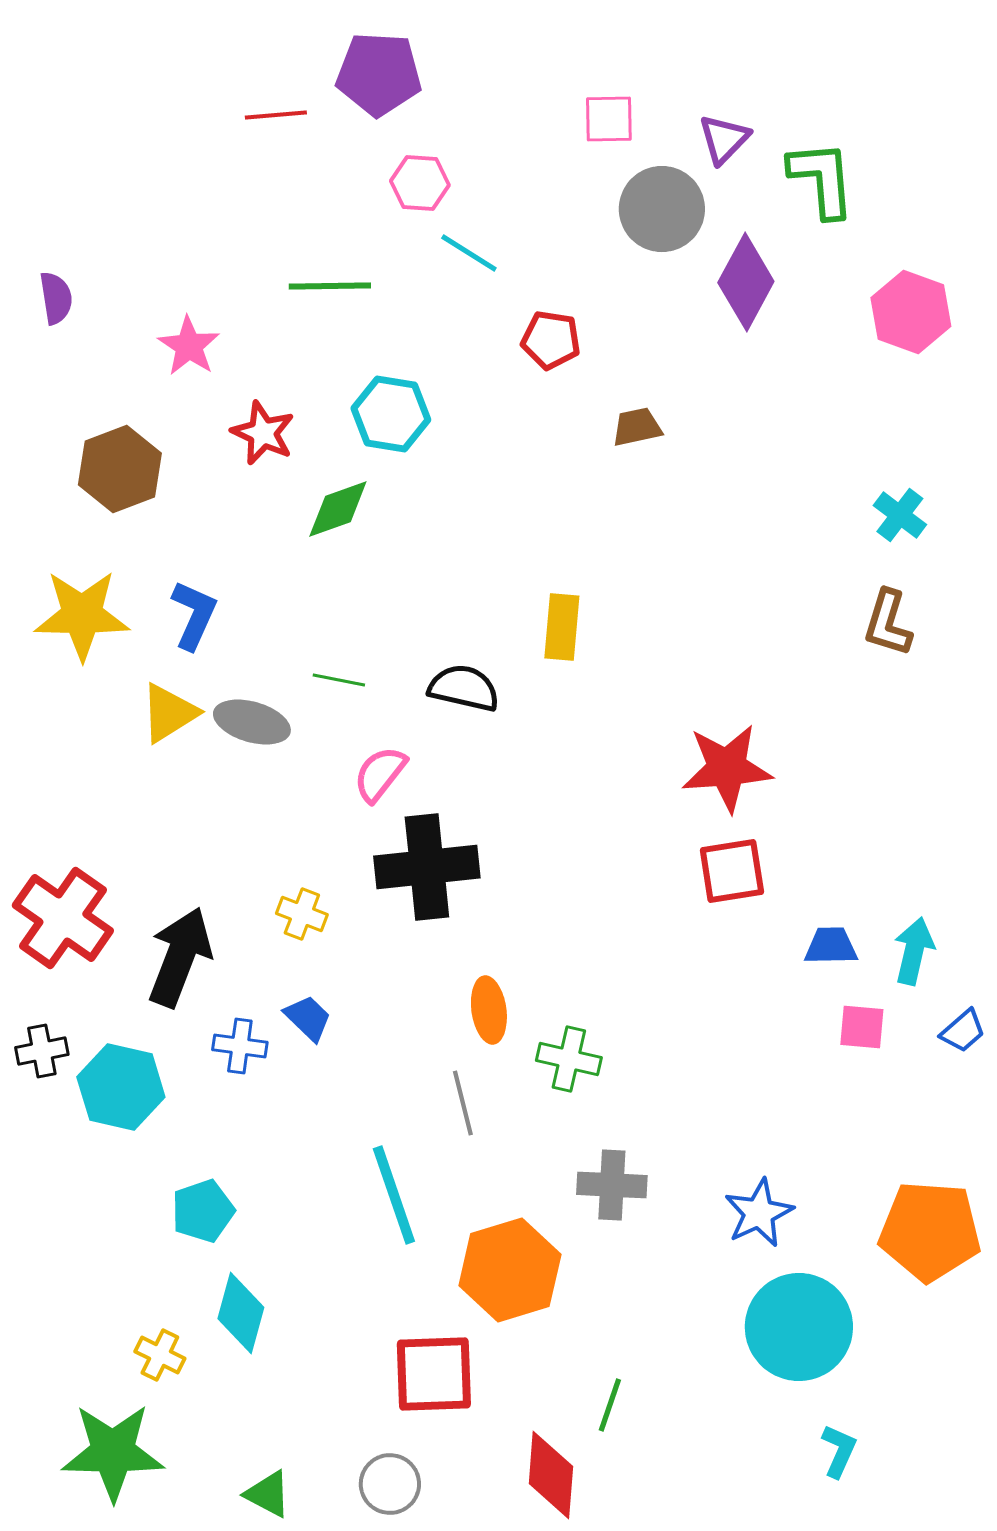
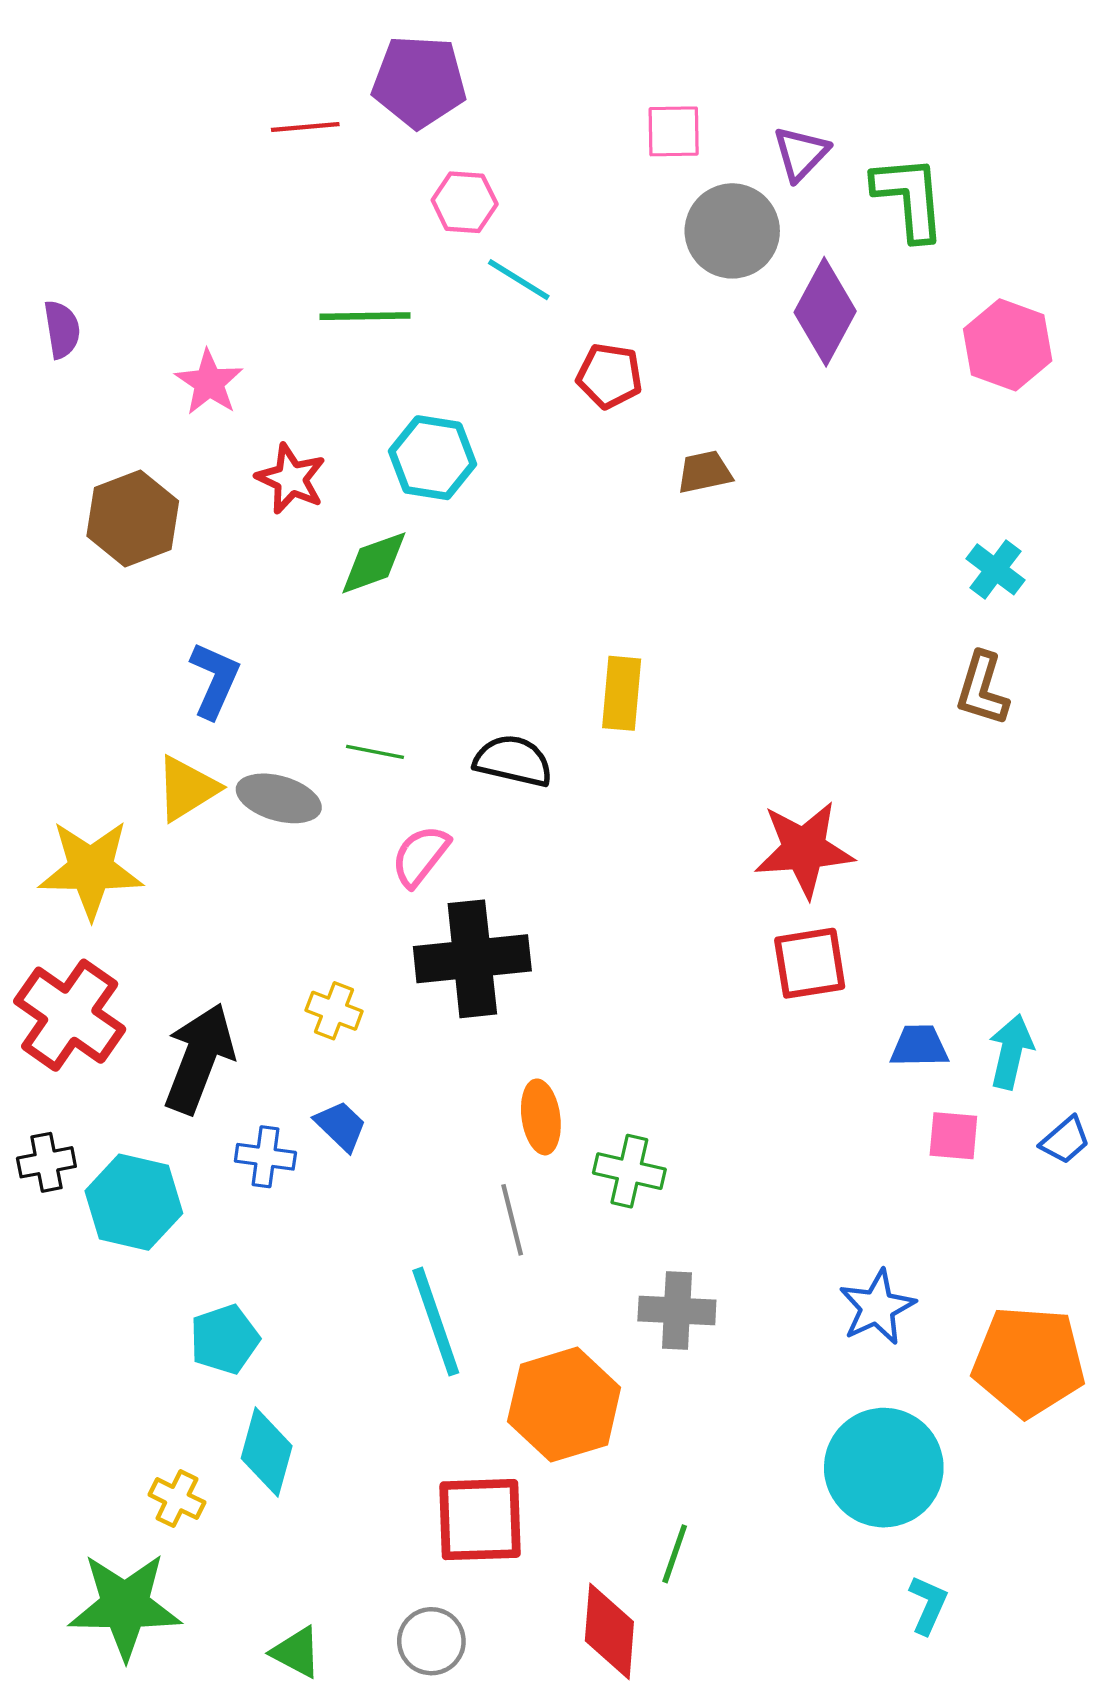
yellow star: (82, 615) -> (91, 869), moved
blue star: (759, 1213) -> (877, 1307), moved

